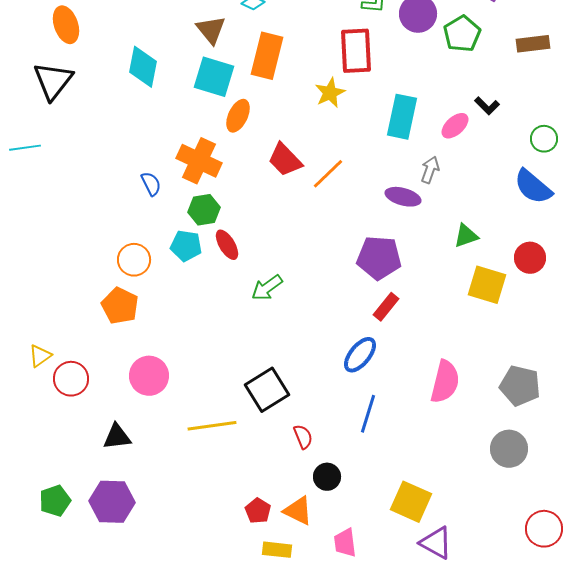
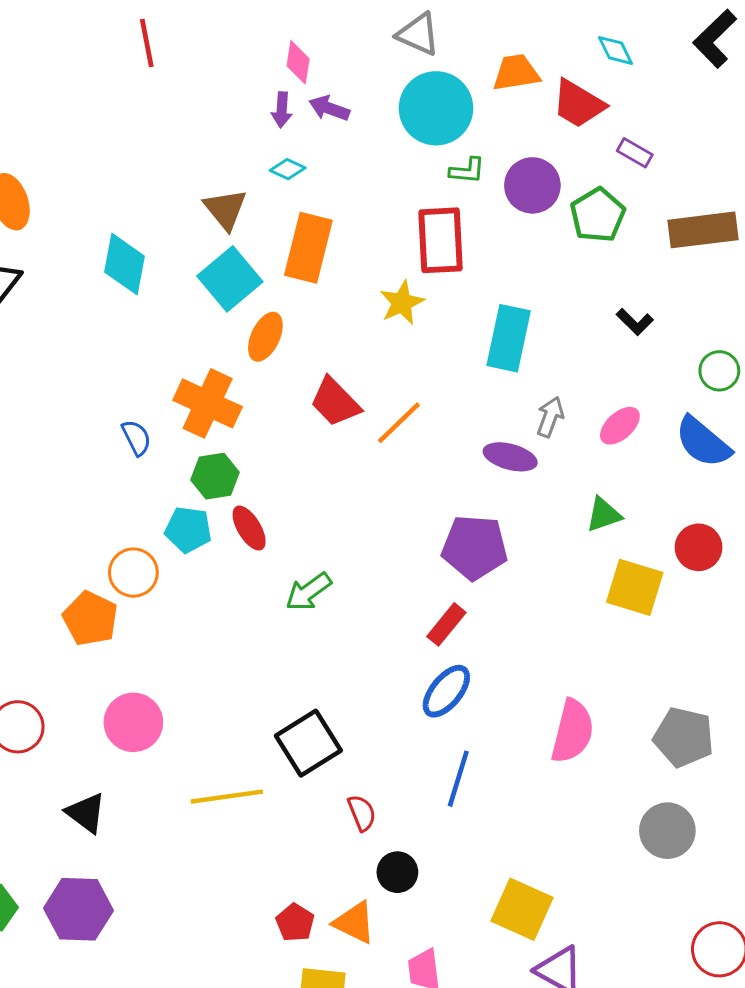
brown rectangle: (533, 44) -> (703, 230), size x1.4
cyan square: (214, 77) -> (230, 279), turned 33
pink ellipse: (455, 126) -> (620, 426), moved
orange circle: (134, 260) -> (133, 573), moved
red rectangle: (386, 307) -> (446, 624), moved
black triangle: (117, 437) -> (86, 813), turned 44

